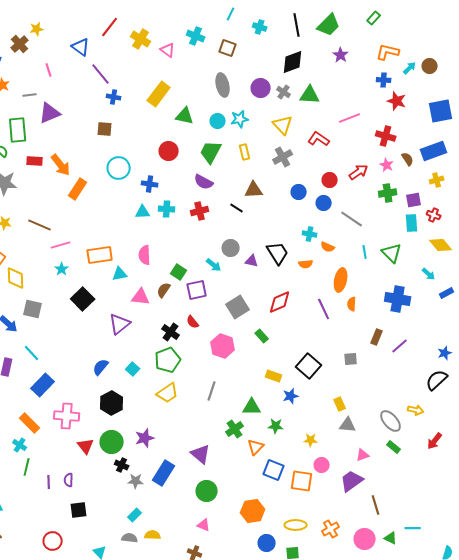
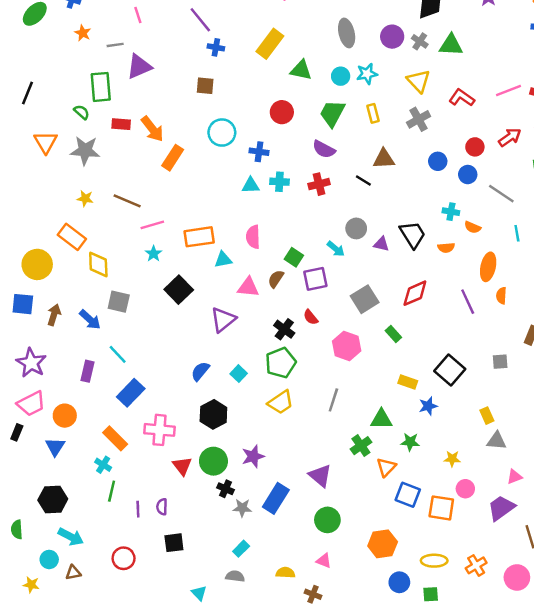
pink line: (350, 118) -> (509, 91), moved
yellow semicircle: (153, 535) -> (285, 573), moved
red circle: (53, 541) -> (124, 558), moved

